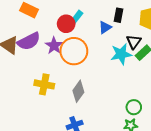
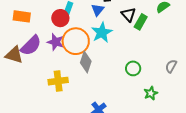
cyan star: (121, 54) -> (102, 32), moved
gray diamond: (78, 91) -> (86, 62), moved
green circle: (134, 107) -> (133, 68), moved

